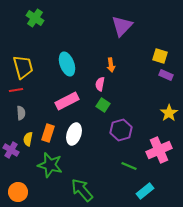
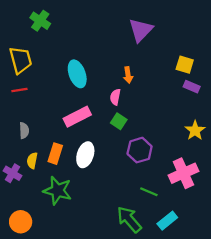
yellow trapezoid: (23, 67) -> (21, 60), moved
red line: (16, 90) -> (19, 90), moved
green arrow: (82, 190) -> (129, 219), moved

